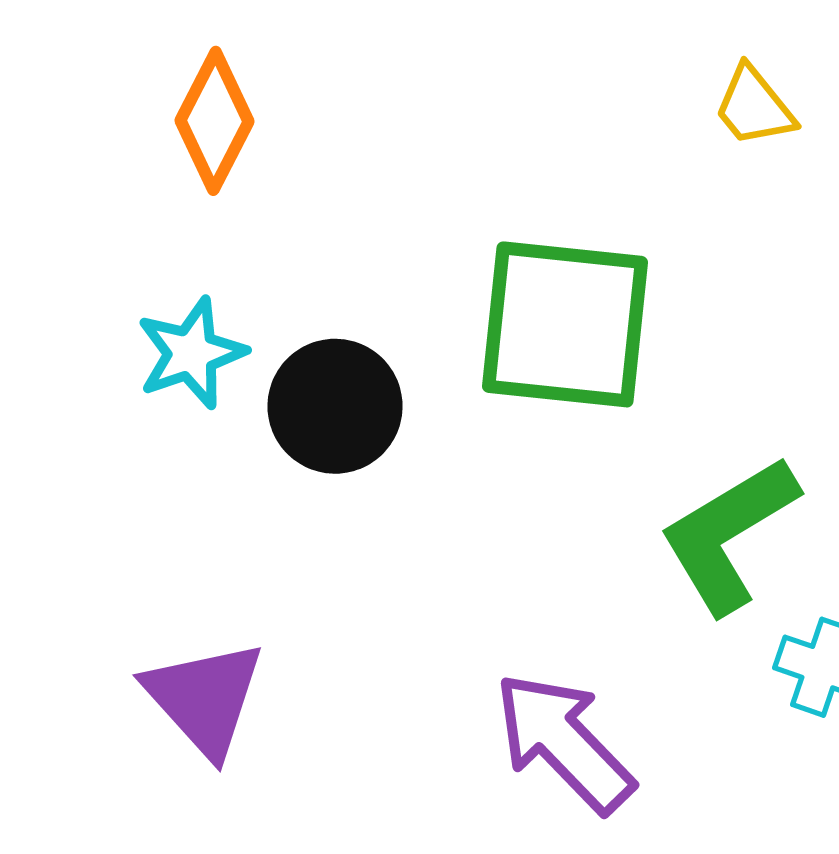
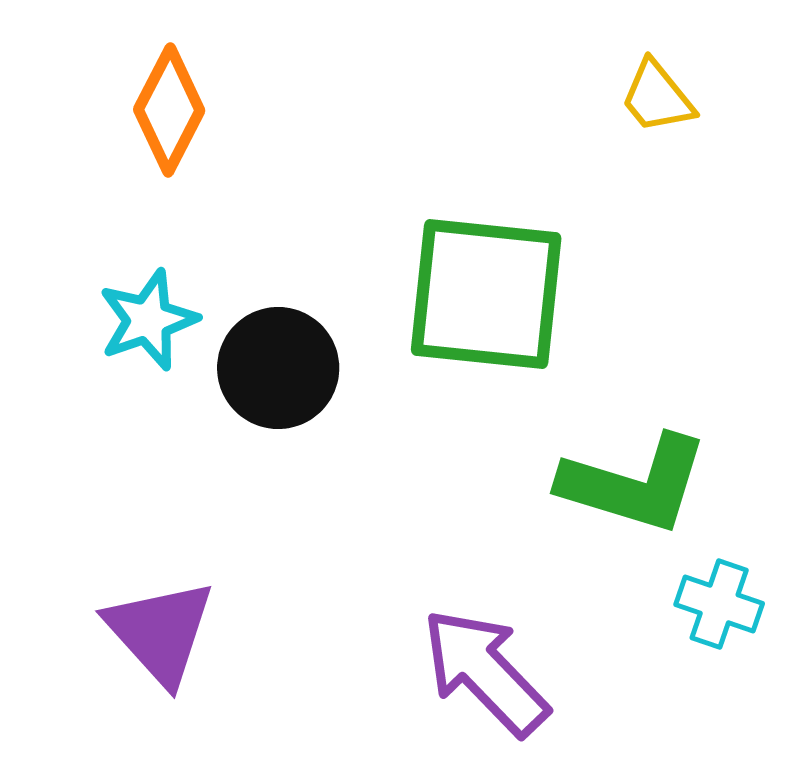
green L-shape: (729, 534) -> (634, 484), turned -132

